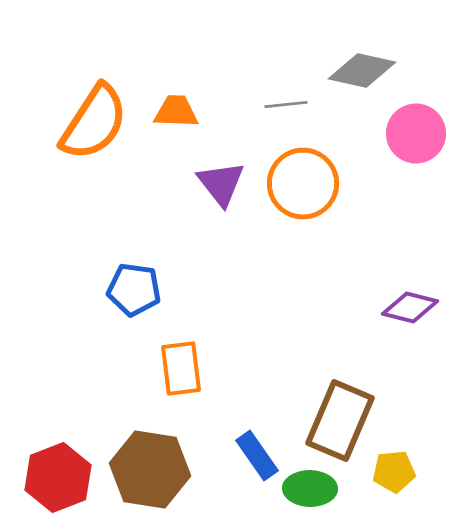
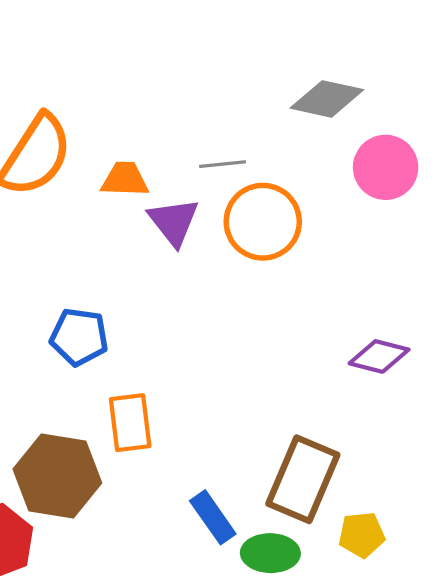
gray line: (286, 104) -> (223, 164), moved
orange trapezoid: (176, 112) -> (125, 179), moved
brown hexagon: (150, 470) -> (57, 476), moved

